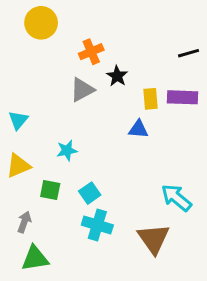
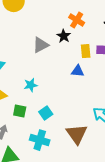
orange cross: (91, 52) -> (77, 20), moved, turned -35
cyan cross: (97, 225) -> (40, 140), moved
brown triangle: (154, 239) -> (77, 134), moved

